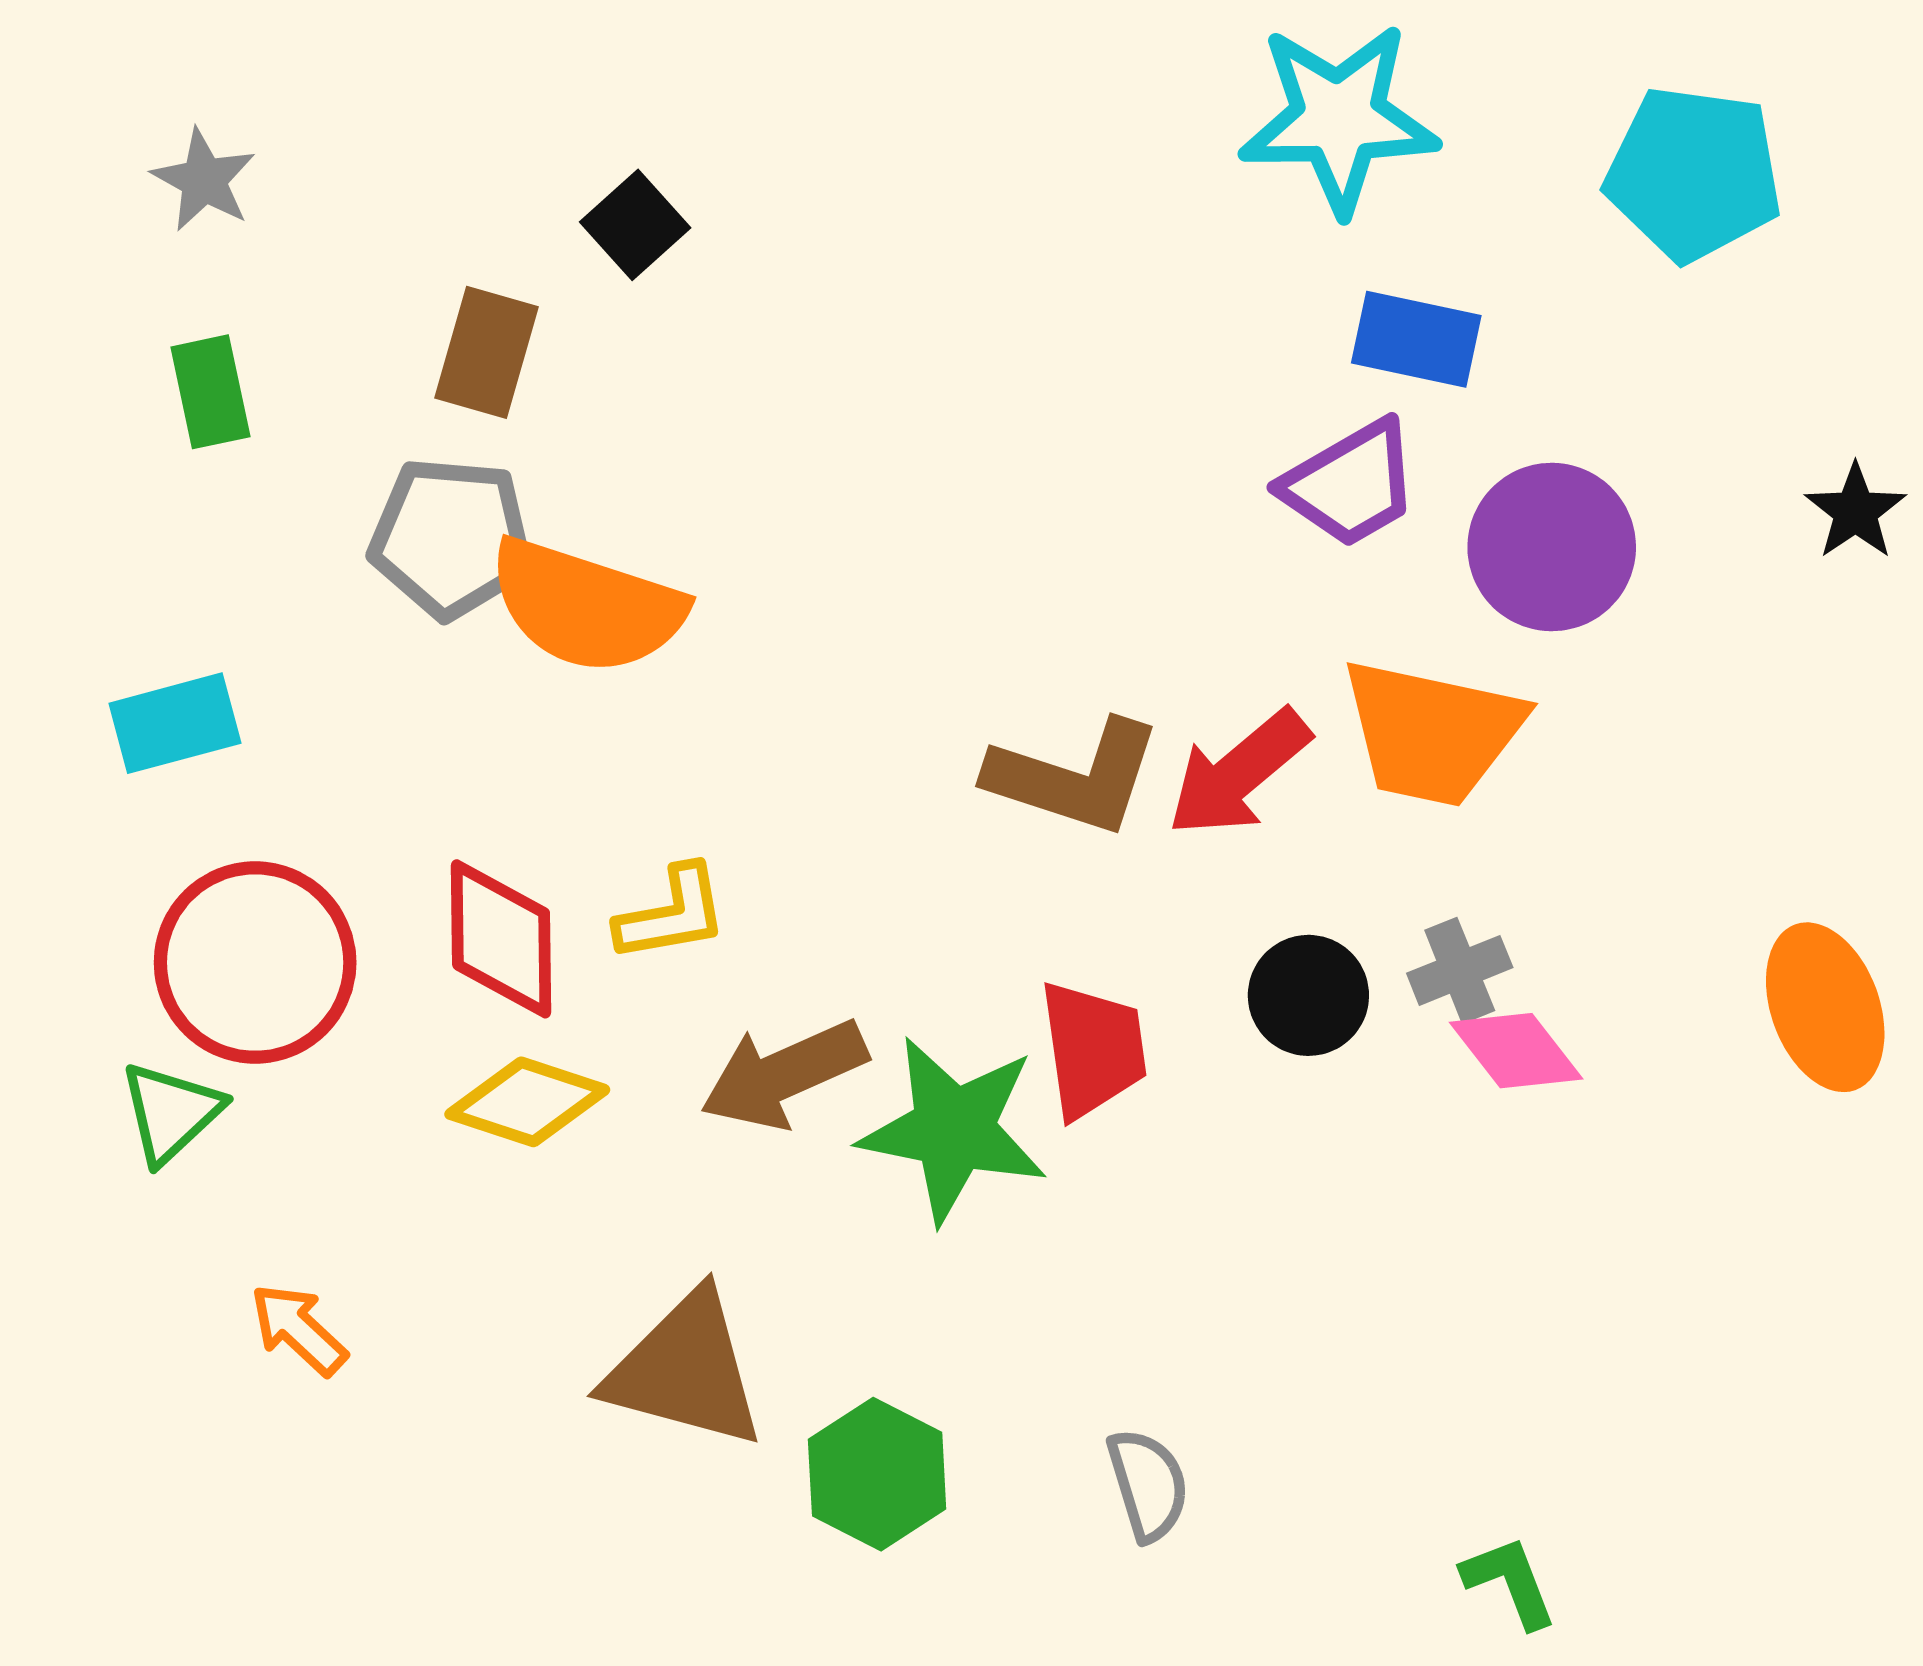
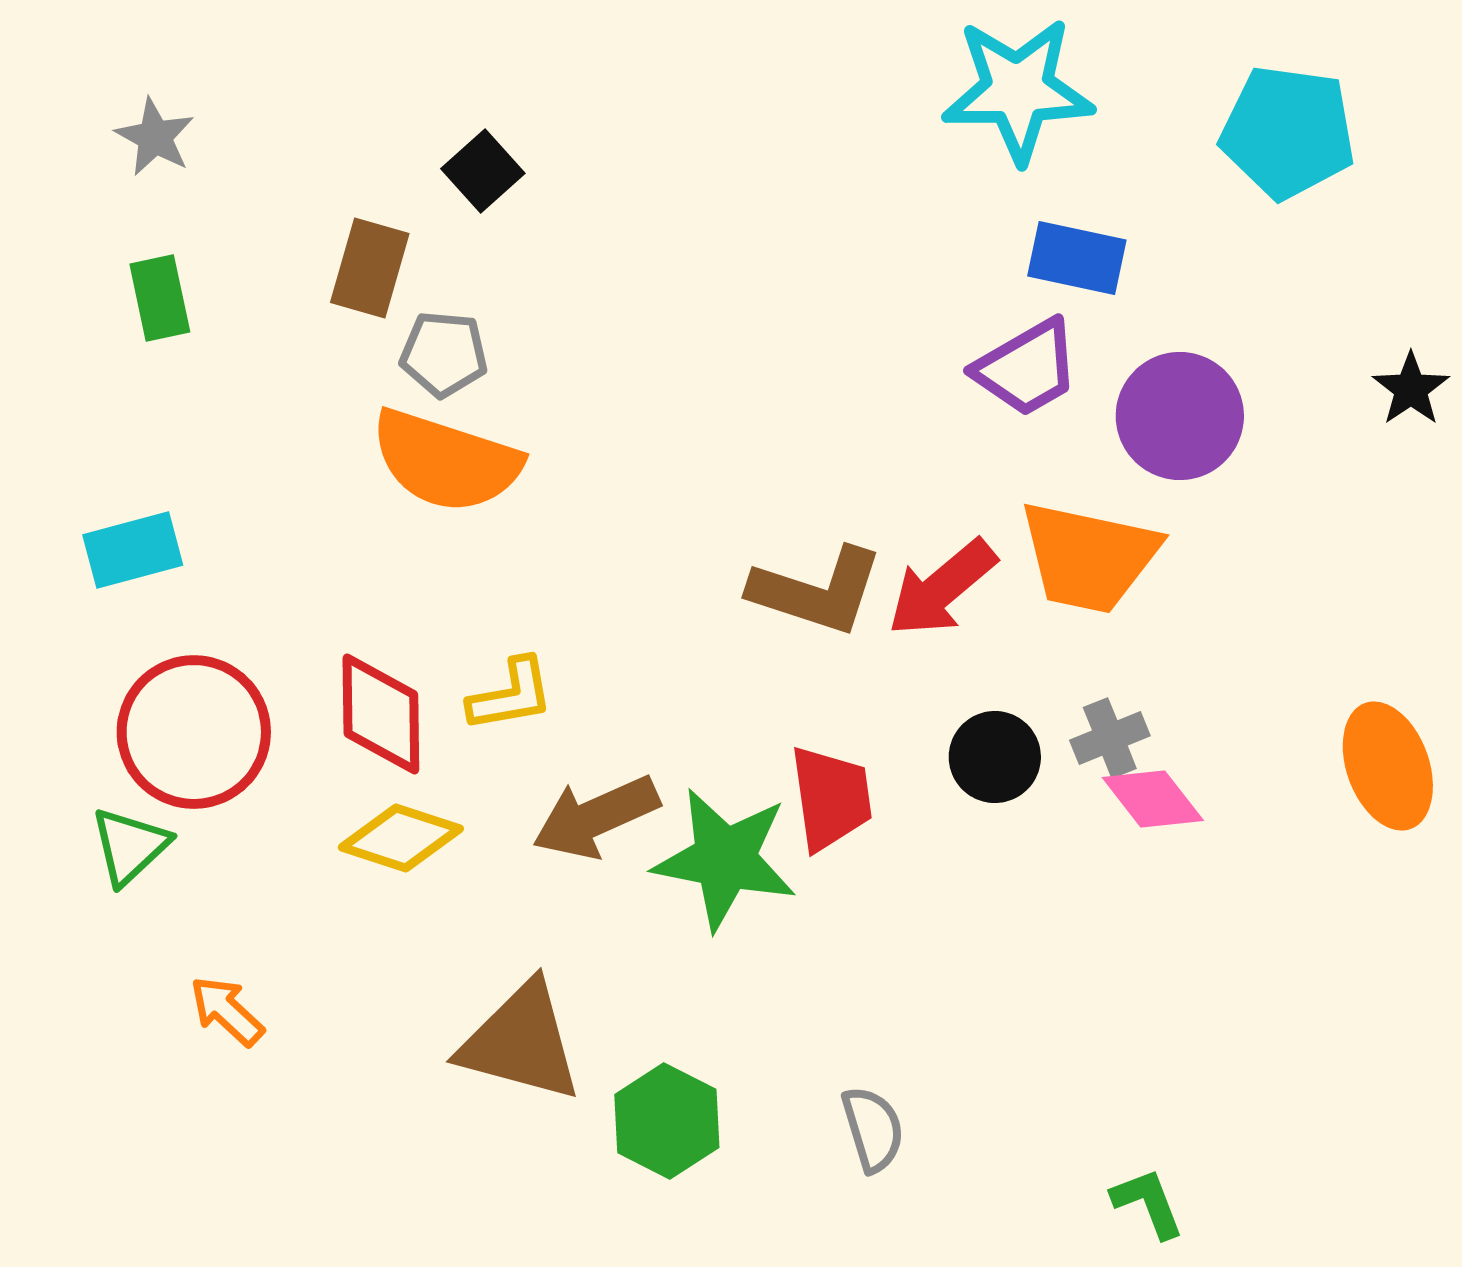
gray pentagon: (451, 538) -> (444, 354), moved, size x0.7

